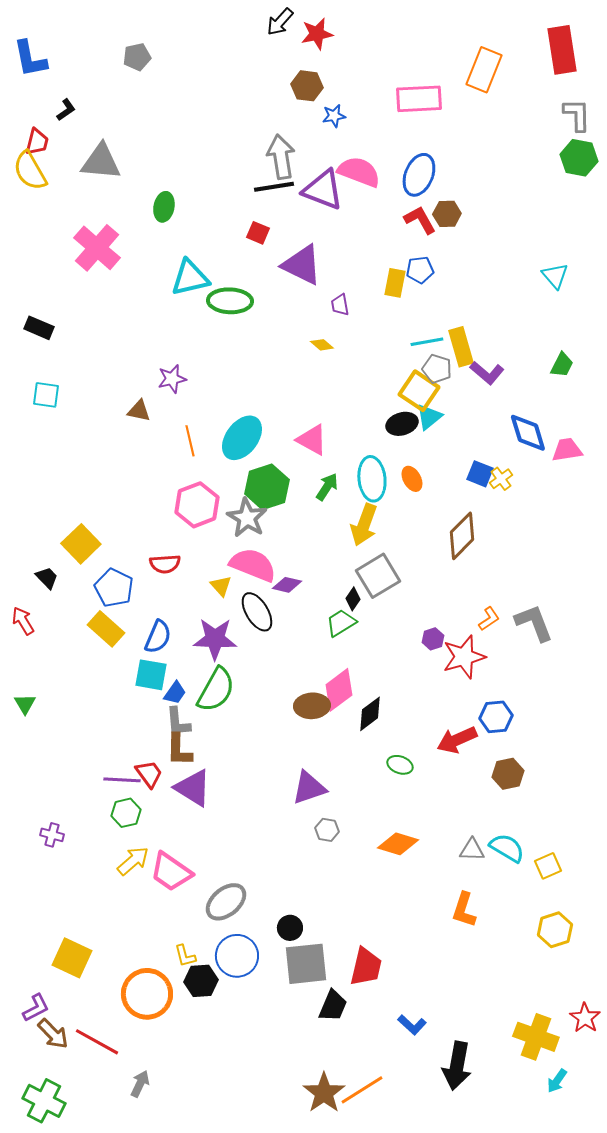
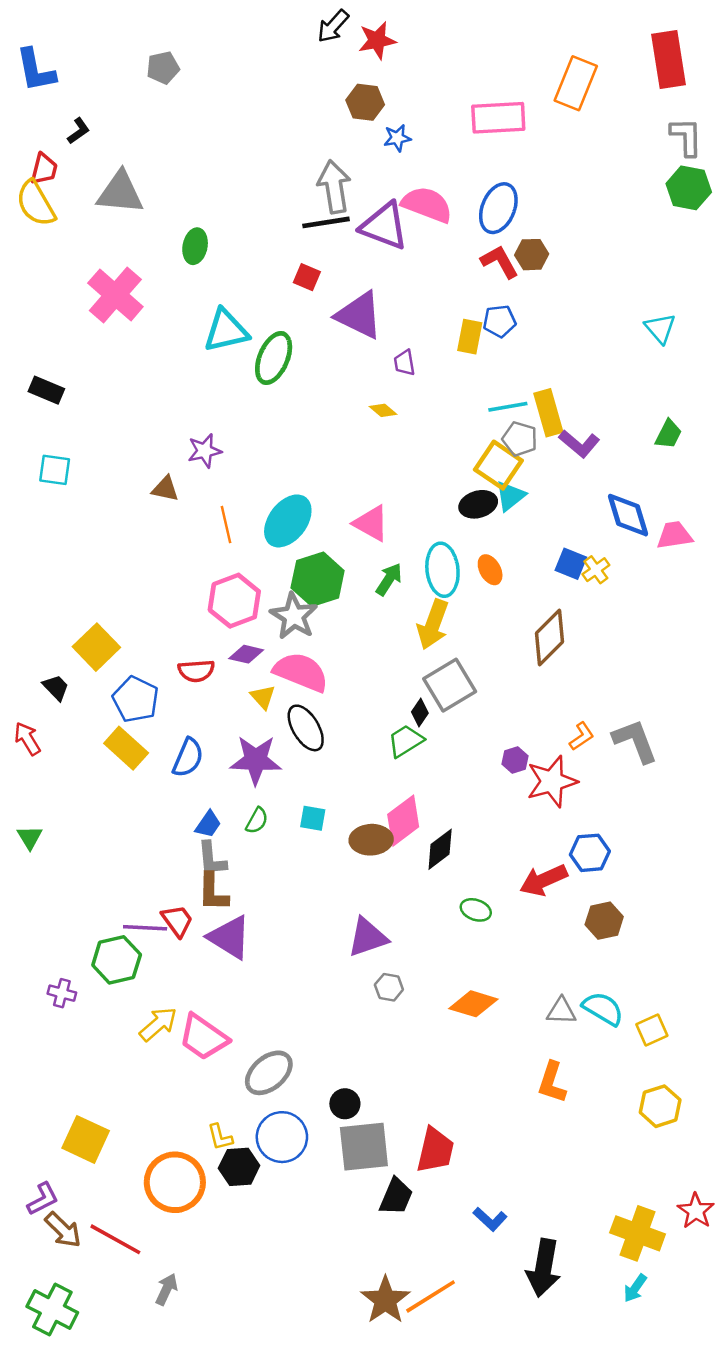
green ellipse: (230, 301) -> (274, 358), turned -69
purple diamond: (287, 585) -> (246, 654), moved
cyan square: (151, 675) -> (313, 818), moved, size x0.7
green semicircle: (216, 690) -> (257, 821), size x0.5
green hexagon: (126, 813) -> (117, 960), moved, size x1.4
cyan arrow: (557, 1081) -> (635, 1288), moved

